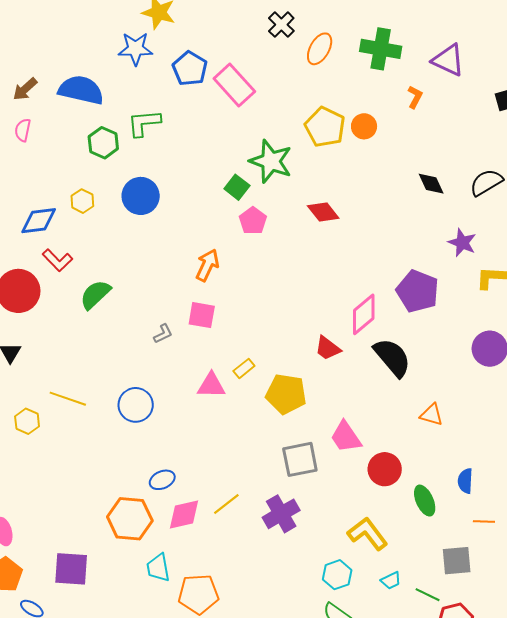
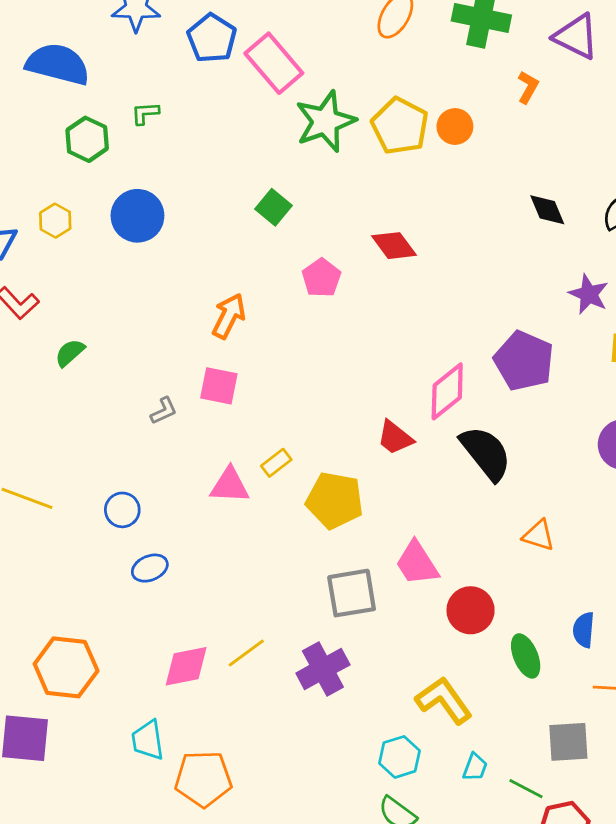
green L-shape: (144, 123) -> (145, 113), size x0.6
green star: (271, 161) -> (325, 121), moved, turned 30
pink pentagon: (253, 221) -> (321, 278), moved
green semicircle: (95, 295) -> (70, 353), size x0.7
blue circle: (136, 405) -> (122, 510), size x0.7
blue ellipse: (162, 480) -> (150, 568), moved
orange hexagon: (130, 519) -> (66, 667), moved
cyan trapezoid: (391, 580) -> (475, 767), turned -45

